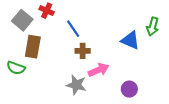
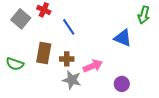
green arrow: (153, 26) -> (144, 15), moved
brown rectangle: (33, 47) -> (44, 53), moved
brown cross: (83, 51) -> (67, 59), moved

